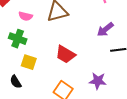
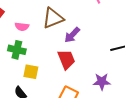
purple arrow: (105, 29) -> (72, 35), moved
red trapezoid: (65, 54) -> (66, 59), turned -135

